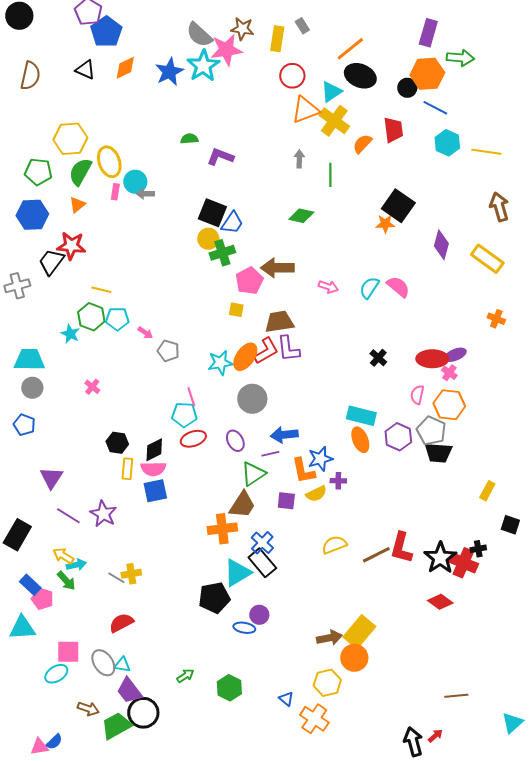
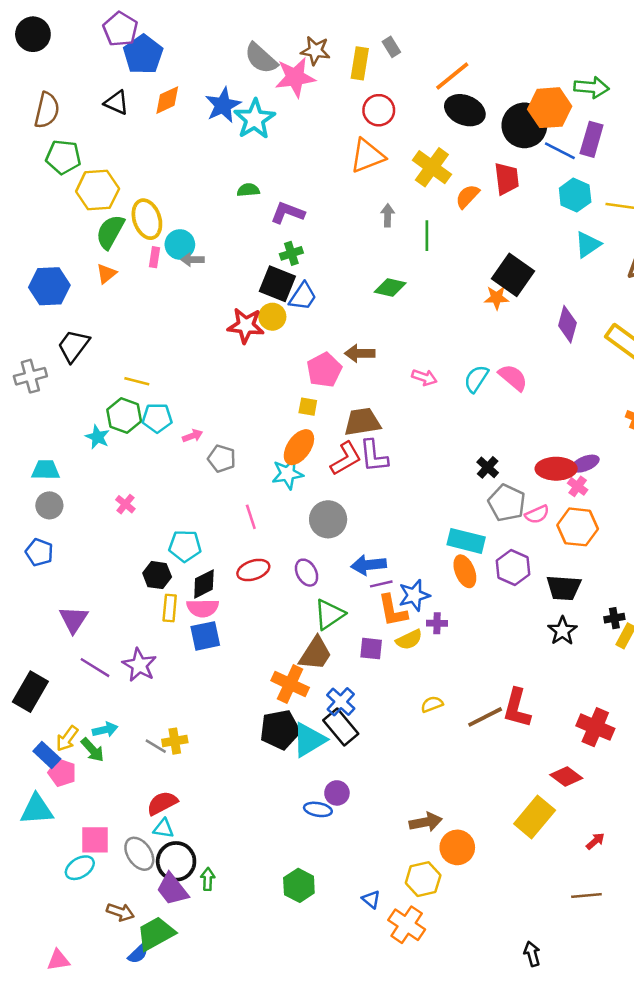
purple rectangle: (428, 33) -> (592, 139), moved
cyan star: (203, 66) -> (255, 119), moved
black circle: (407, 88) -> (524, 125), size x1.8
cyan triangle: (331, 92) -> (588, 244), moved
orange triangle: (305, 110) -> (367, 156), moved
green pentagon: (38, 172) -> (63, 157), moved
red star: (71, 246) -> (246, 326), moved
green cross: (222, 253) -> (291, 253), moved, size x0.7
brown arrow: (277, 268) -> (360, 353), size x0.7
pink arrow: (145, 333) -> (193, 436), turned -56
orange ellipse: (245, 357) -> (299, 447), moved
cyan trapezoid: (29, 360) -> (46, 470), size x0.7
pink semicircle: (417, 395) -> (537, 514), turned -126
cyan pentagon: (184, 415) -> (185, 546), moved
gray pentagon: (431, 431) -> (507, 503), moved
purple line: (270, 454) -> (381, 584), moved
orange cross: (222, 529) -> (290, 684), turned 32
yellow semicircle: (334, 545) -> (432, 704), size x0.7
black cross: (478, 549) -> (614, 618), moved
yellow arrow: (63, 556) -> (67, 738), moved, turned -85
black star: (440, 558) -> (562, 631), moved, size x0.7
black pentagon: (214, 598) -> (280, 730), moved
yellow rectangle: (359, 632) -> (535, 817), moved
cyan triangle: (122, 665) -> (163, 828), moved
green arrow: (185, 676) -> (208, 879), moved, turned -54
black circle: (143, 713) -> (176, 861), moved
red arrow: (435, 736) -> (595, 841), moved
blue semicircle: (54, 742) -> (138, 954), moved
black arrow: (413, 742) -> (532, 954), size x0.7

